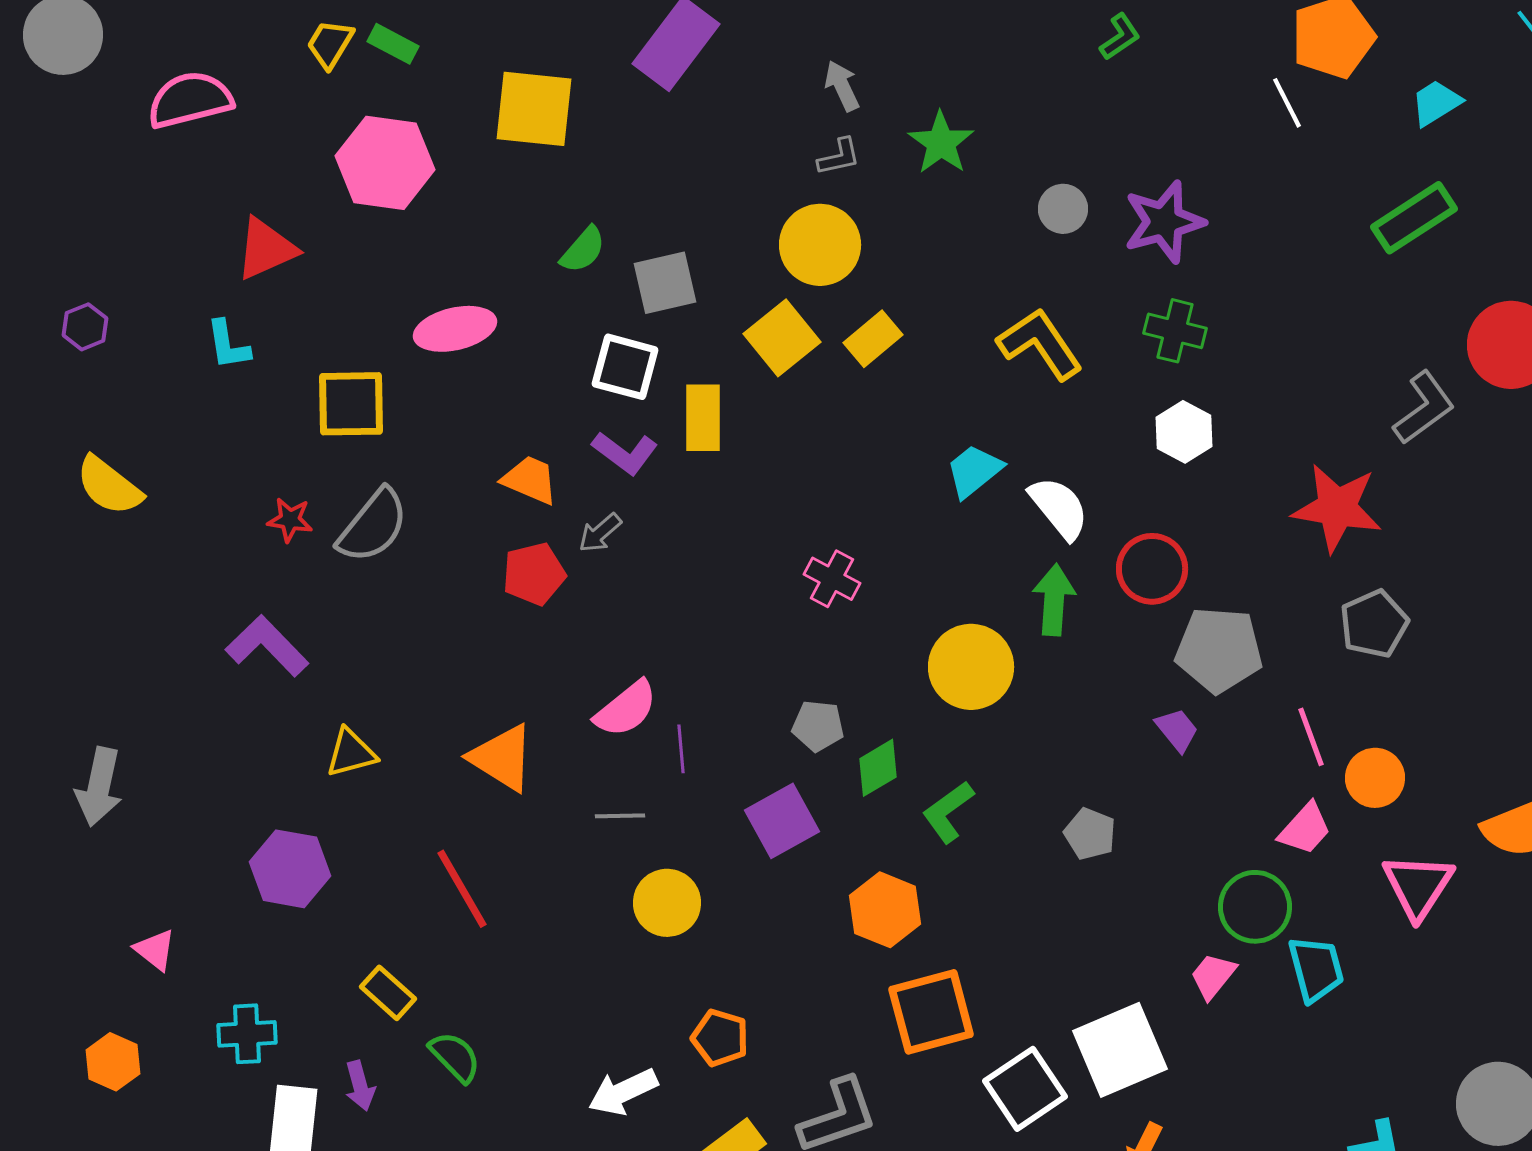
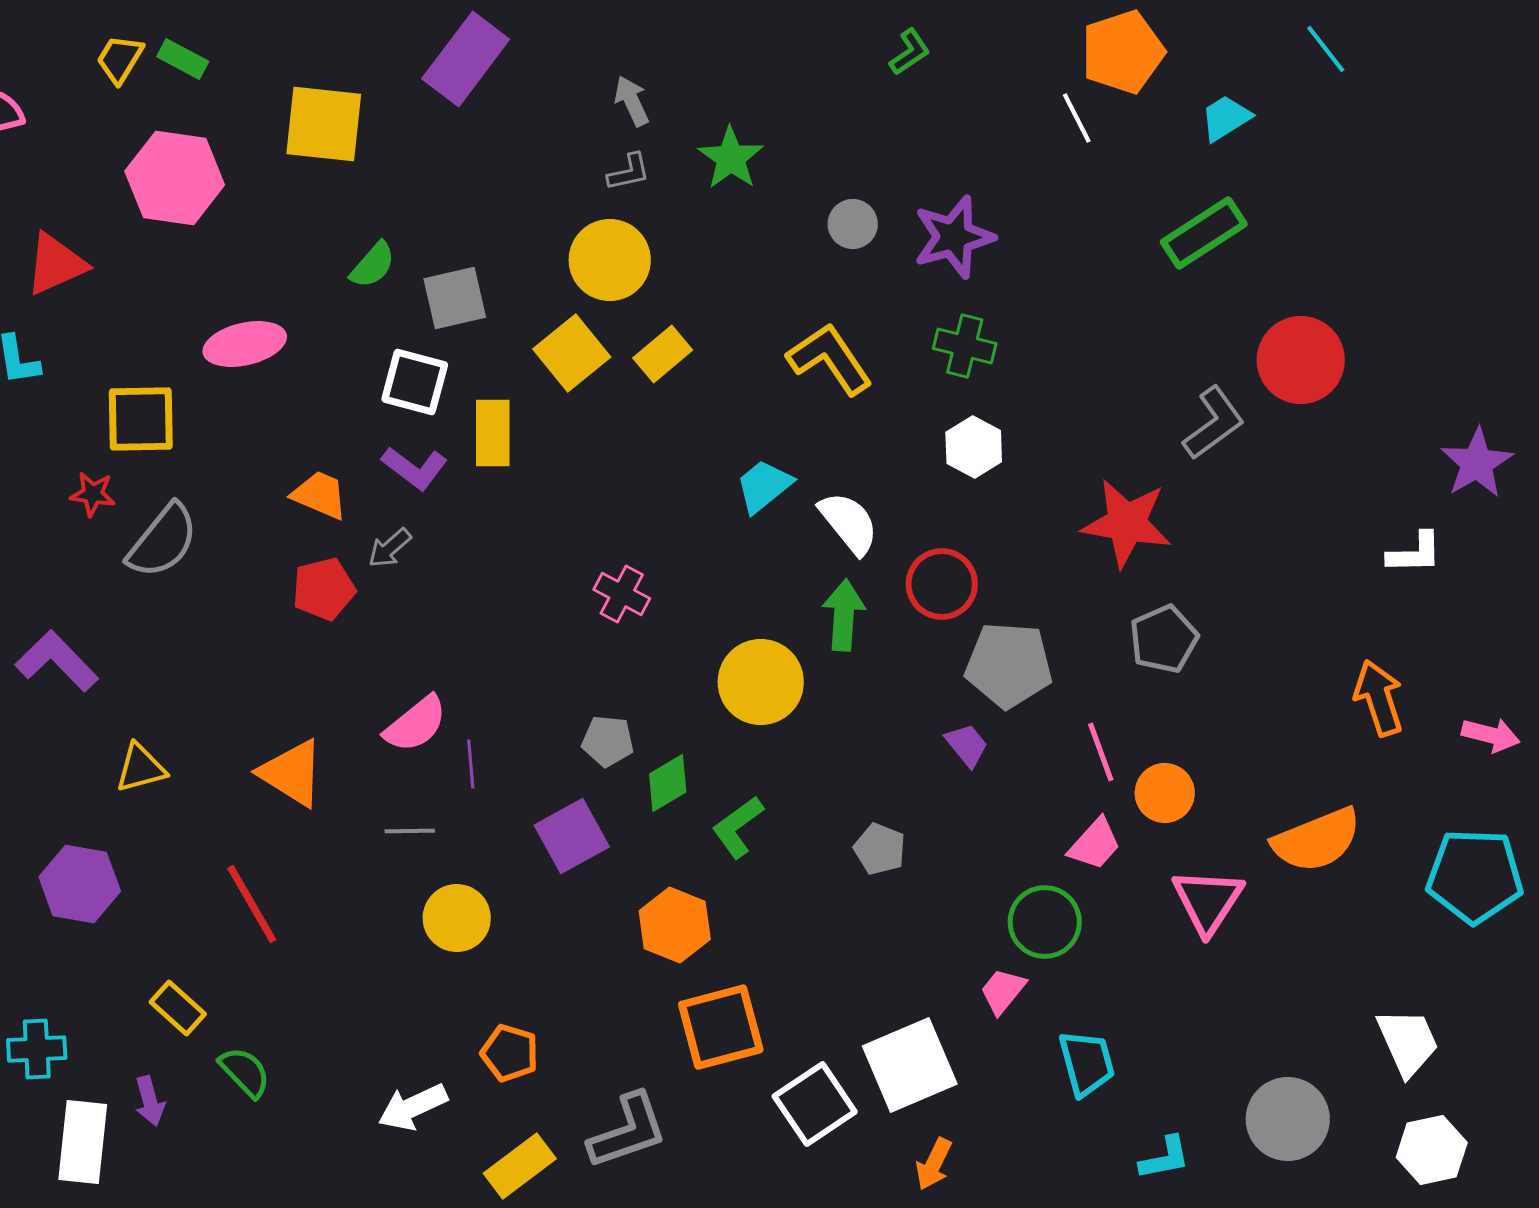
red star: (290, 520) -> (93, 494), moved
cyan trapezoid: (1316, 969) -> (1087, 1063), moved

